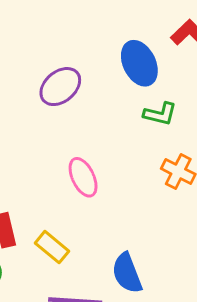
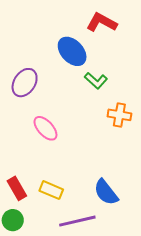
green L-shape: (160, 114) -> (96, 81), turned 45
pink ellipse: (83, 177) -> (45, 128), moved

